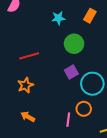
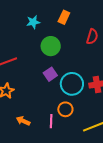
orange arrow: (28, 117) -> (23, 121), moved

